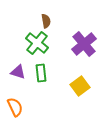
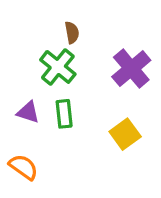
orange semicircle: (15, 107) -> (23, 167), turned -30

